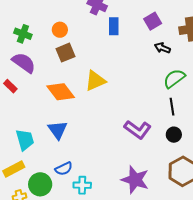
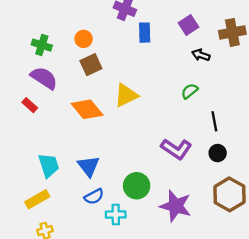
green semicircle: (174, 79) -> (190, 91), moved, size x0.7
blue triangle: (58, 130) -> (89, 166), moved
green circle: (40, 184) -> (137, 186), moved

